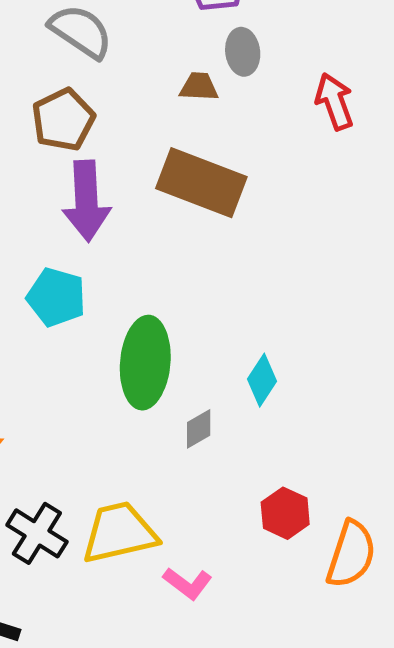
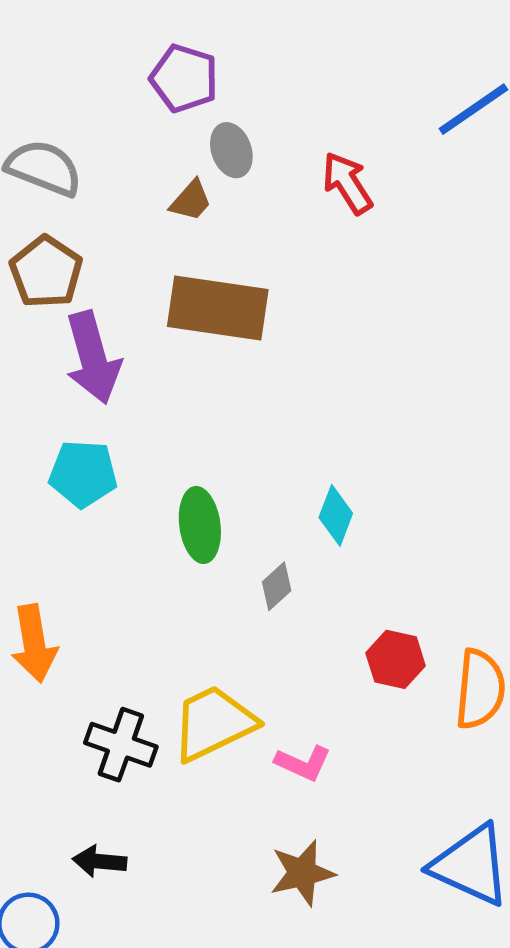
brown trapezoid: (199, 87) -> (191, 201), turned 141
green ellipse: (145, 363) -> (200, 525), size x0.7

